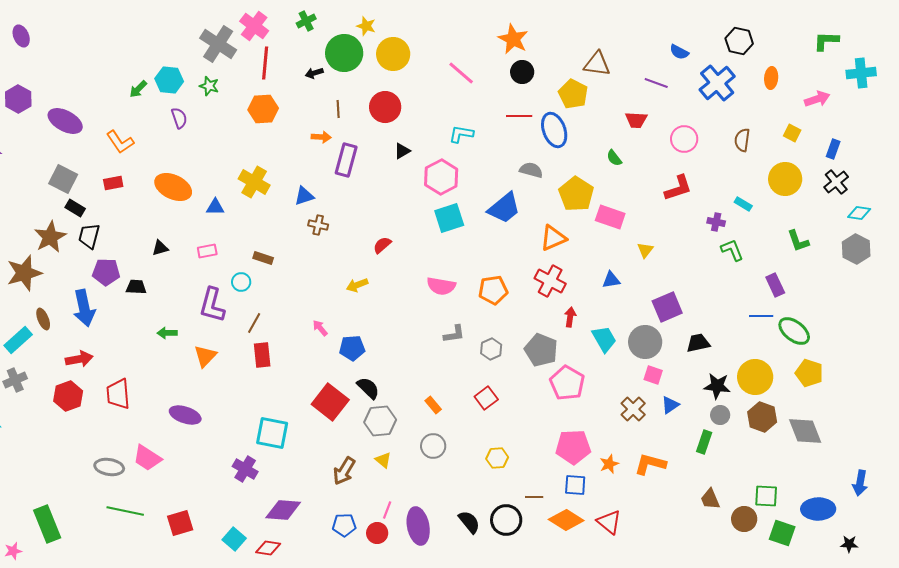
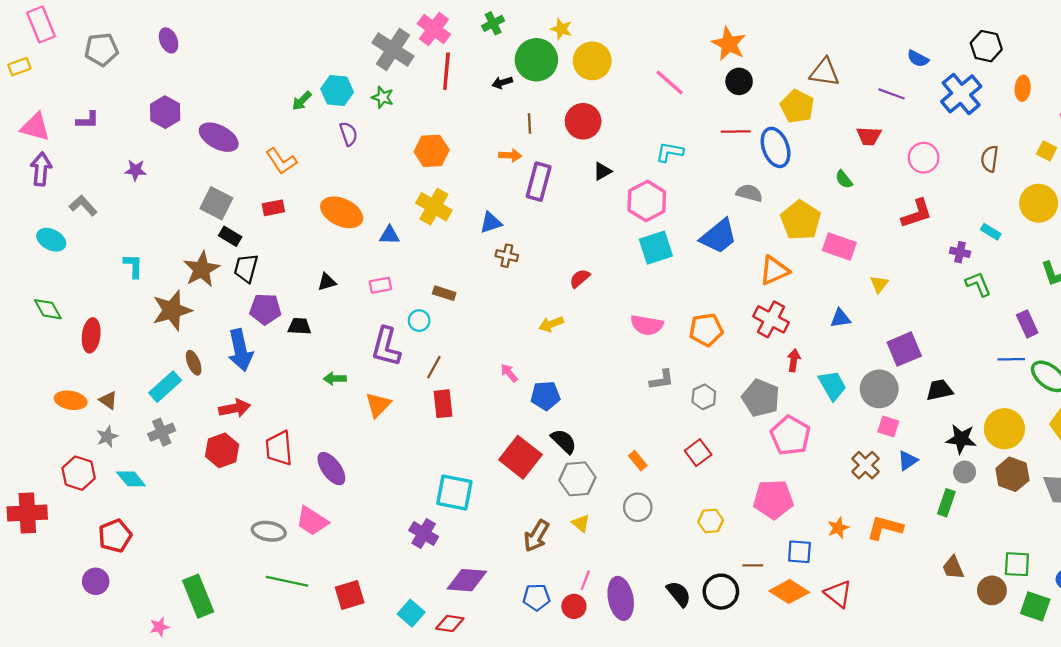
orange hexagon: (263, 109) -> (432, 151), moved
purple ellipse: (185, 415) -> (331, 469), moved, turned 36
pink pentagon: (573, 447) -> (773, 499), moved

